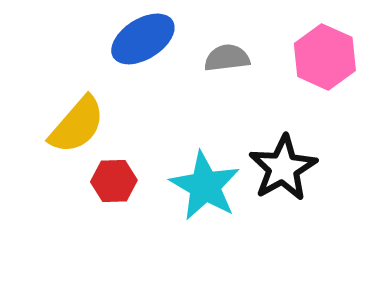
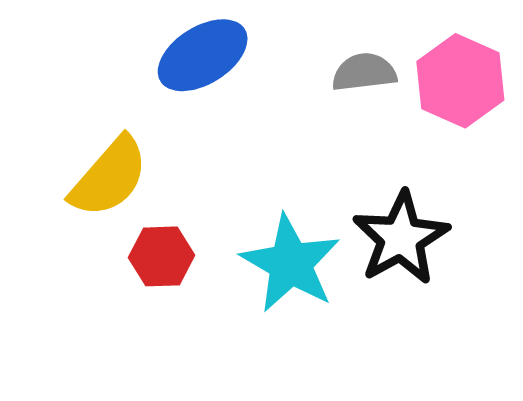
gray semicircle: (227, 58) -> (364, 72), moved

